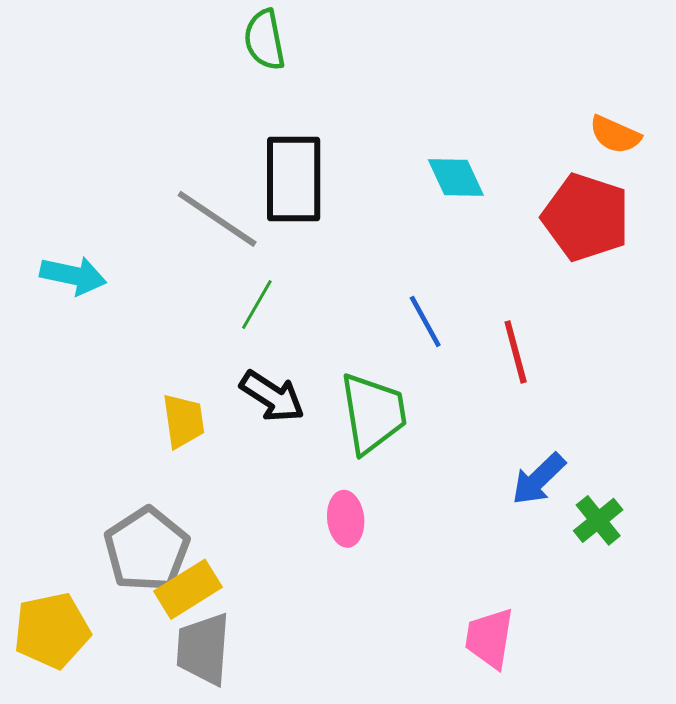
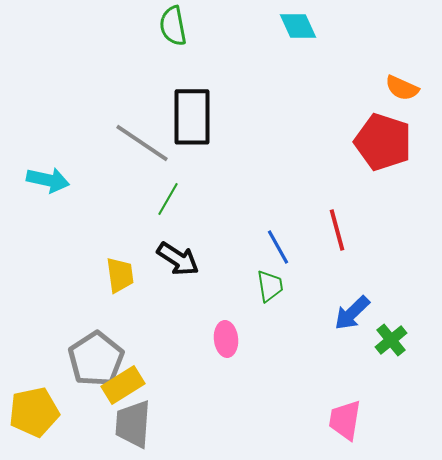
cyan diamond: (456, 178) -> (298, 26), moved
blue line: (425, 321) -> (278, 247), moved
green trapezoid: (373, 413) -> (270, 286), moved, size x0.6
pink trapezoid: (490, 638) -> (345, 420), moved

